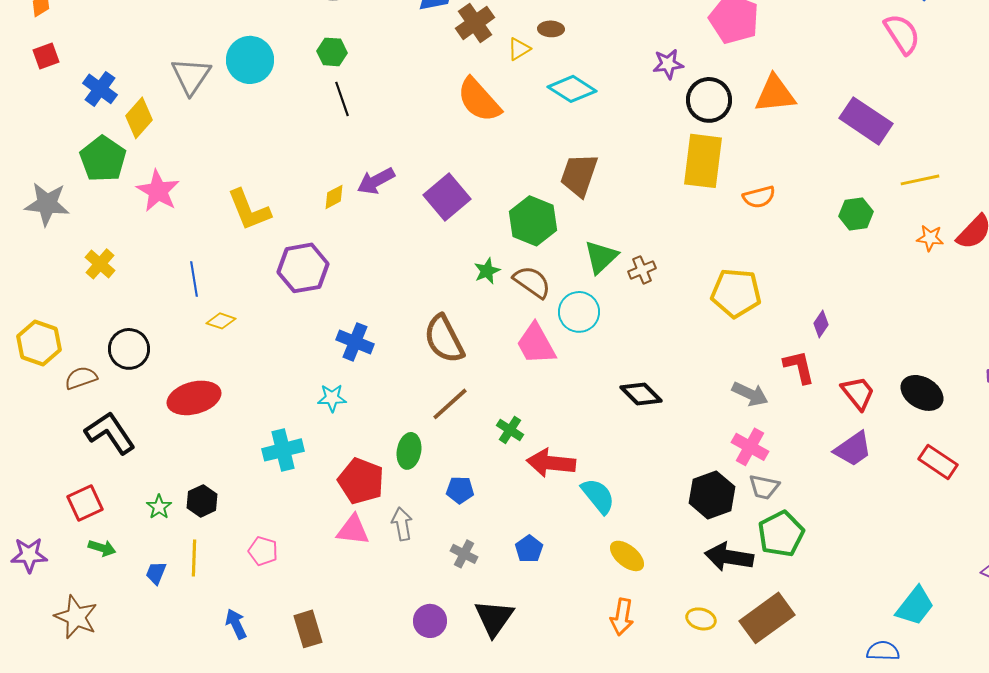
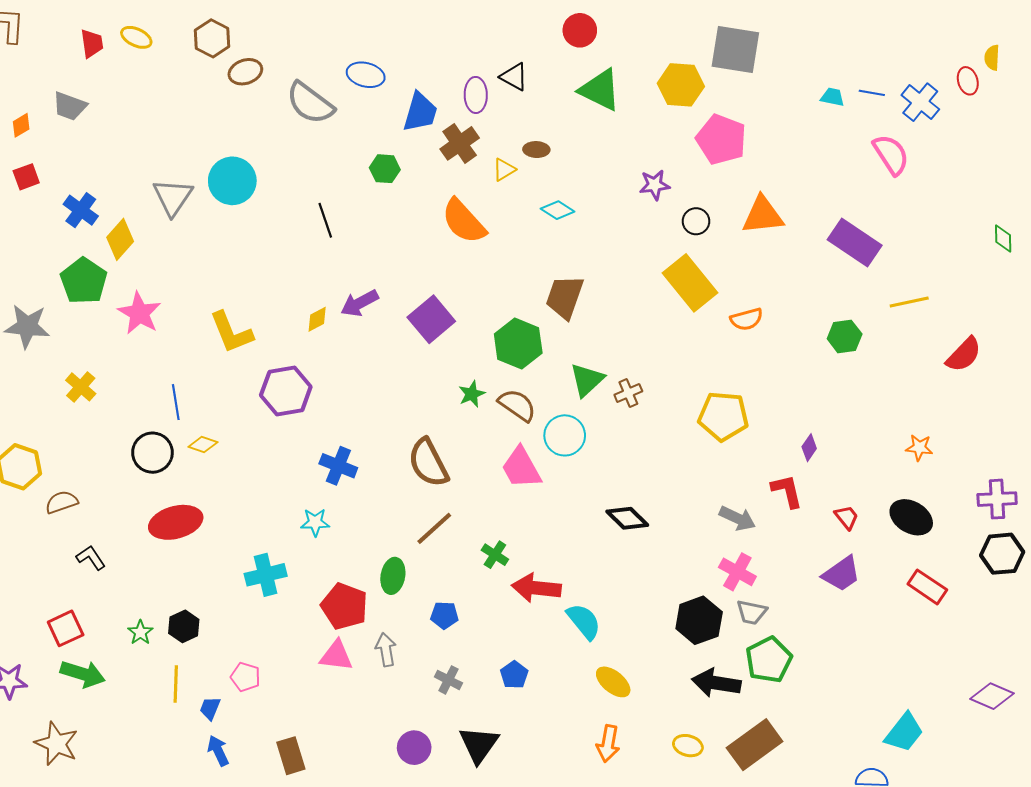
green hexagon: (332, 52) -> (385, 169), moved
cyan diamond: (572, 89) -> (558, 210), size x0.7
black circle: (709, 100) -> (696, 221), size x0.6
yellow rectangle: (703, 161) -> (690, 283), turned -46
orange star: (930, 238) -> (919, 448), moved
black circle: (129, 349) -> (152, 453), moved
red trapezoid: (858, 393) -> (847, 517), size x0.7
black L-shape: (110, 433) -> (91, 558), size x0.6
green arrow: (102, 548) -> (83, 674), size x1.6
blue trapezoid: (156, 573) -> (210, 708), moved

